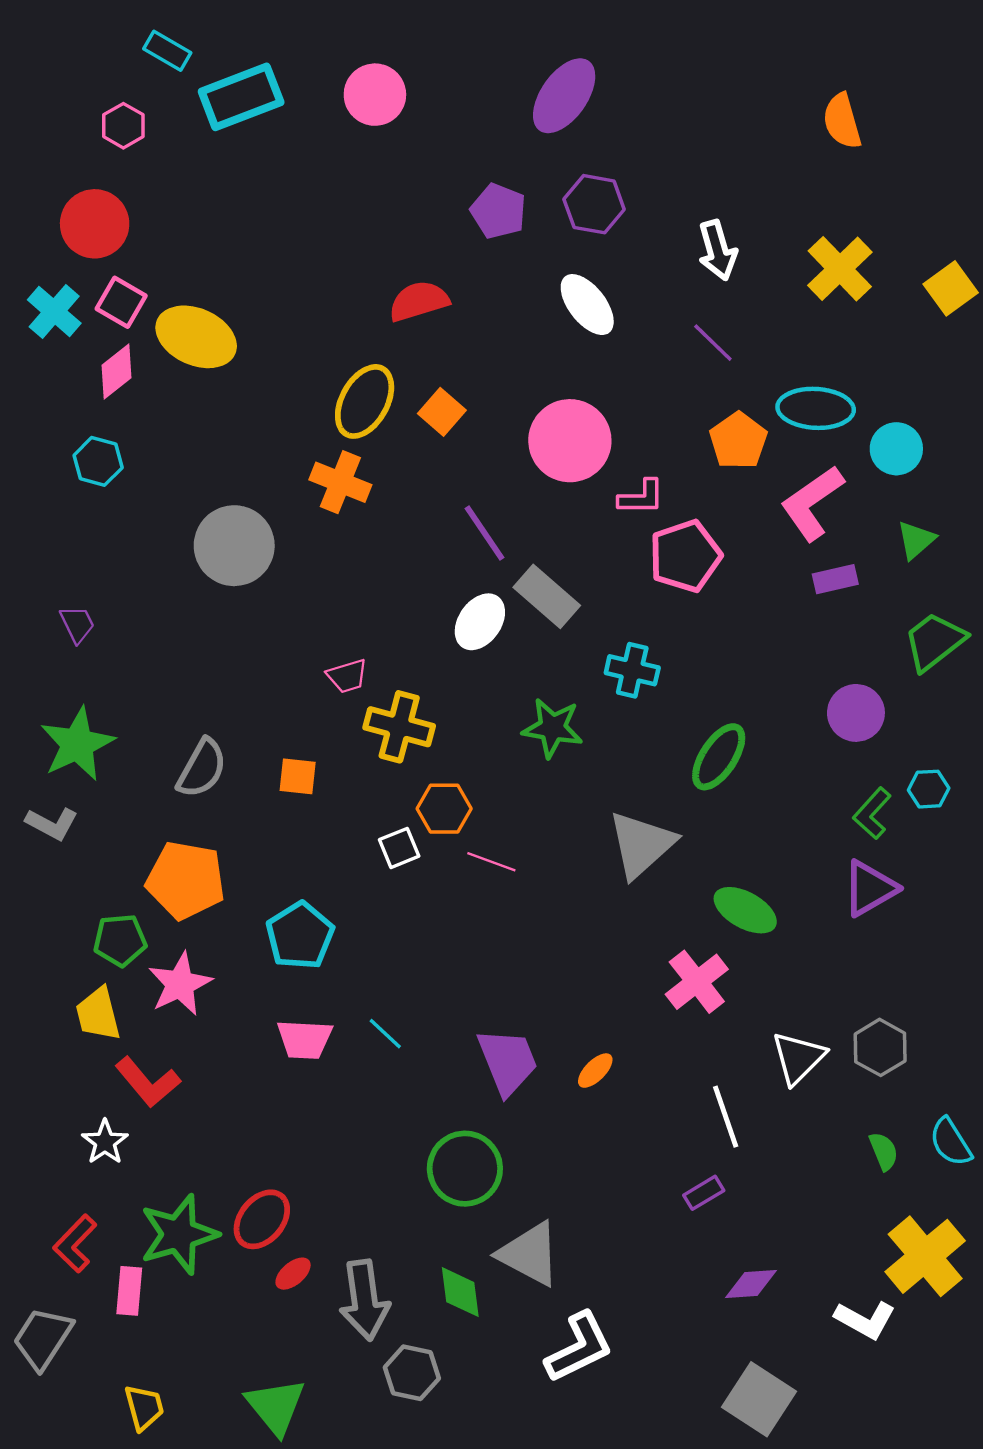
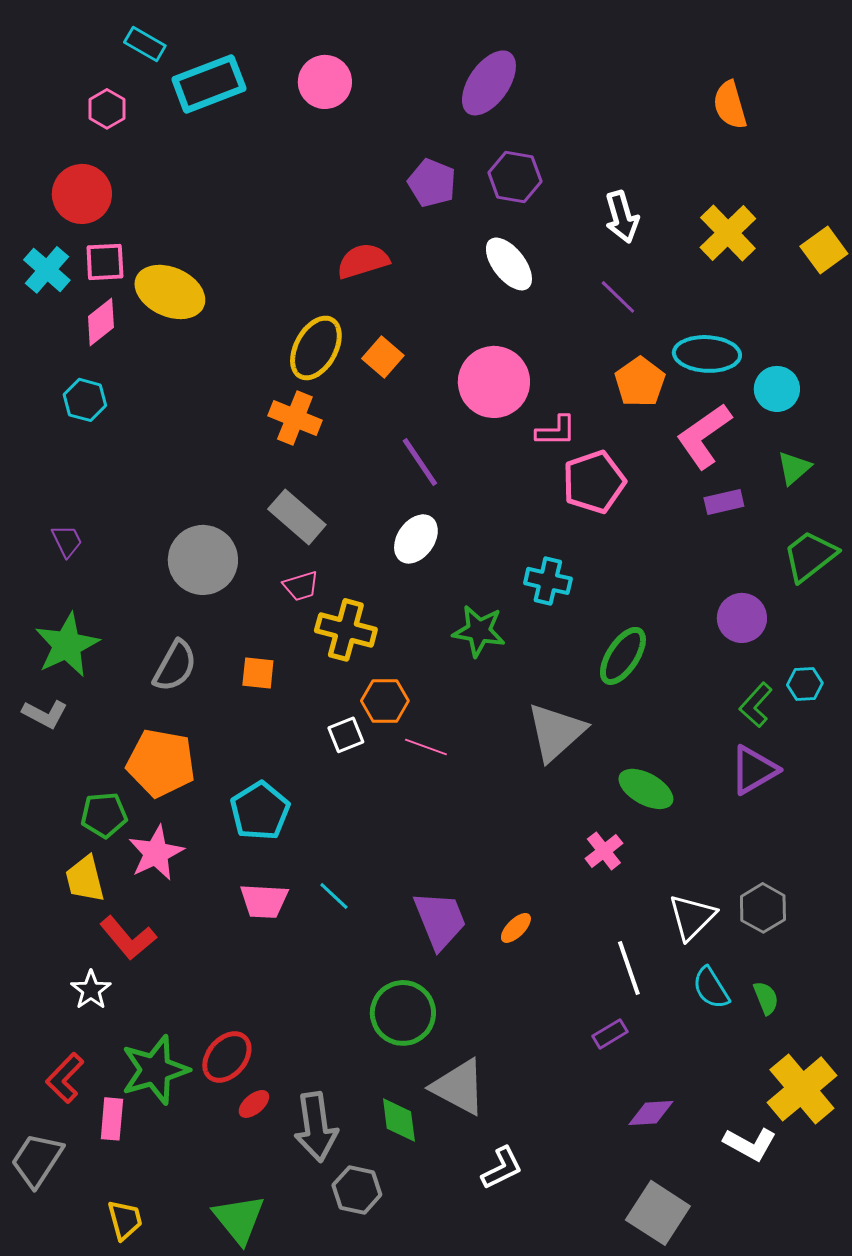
pink square: (121, 302) -> (105, 262), turned -33
gray circle: (234, 546) -> (203, 560), moved
gray rectangle: (547, 596) -> (297, 517), moved
pink cross: (697, 982) -> (604, 851), size x0.7
cyan semicircle: (951, 1142) -> (711, 988), moved
white L-shape: (579, 1347) -> (502, 1168), size x0.7

